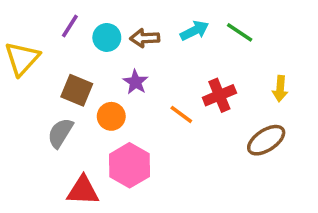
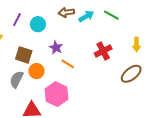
brown arrow: (145, 38) -> (66, 12), moved
orange line: (181, 114) -> (68, 64), moved
orange circle: (111, 116) -> (36, 71), moved

